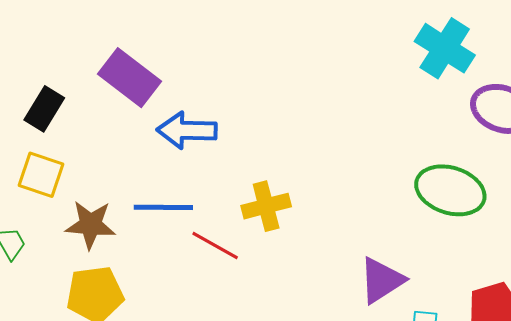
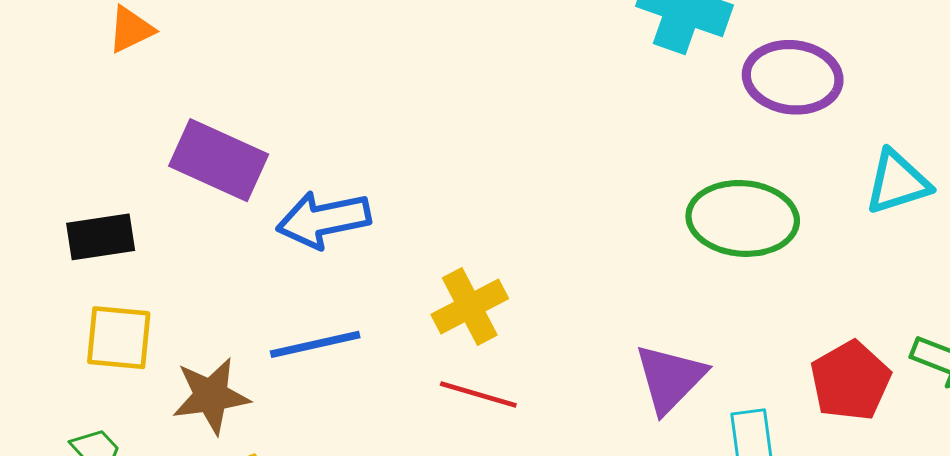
black rectangle: (44, 109) -> (101, 237), turned 63
red line: (215, 245) -> (478, 395), moved

